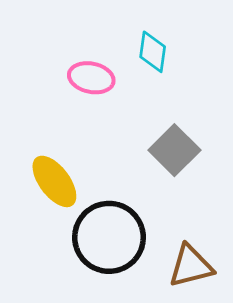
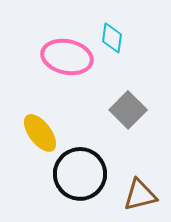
pink ellipse: (91, 78) -> (67, 57), size x1.5

